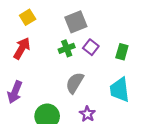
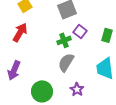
green cross: (67, 48) -> (64, 40), moved

